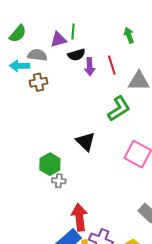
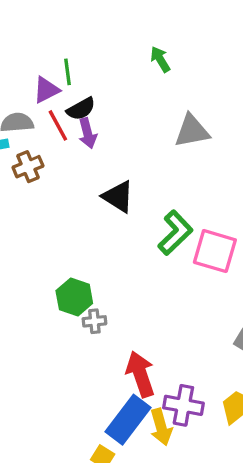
red line: (112, 65) -> (58, 125), moved
purple arrow: (90, 67) -> (88, 133), moved
green L-shape: (119, 109) -> (175, 233), moved
black triangle: (86, 142) -> (118, 197), moved

